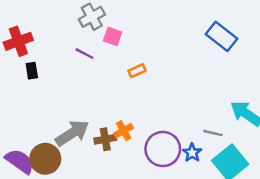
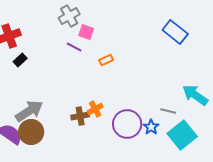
purple line: (84, 54) -> (74, 47), moved
black rectangle: (32, 71) -> (20, 60), turned 56
gray arrow: (72, 133) -> (29, 111), moved

